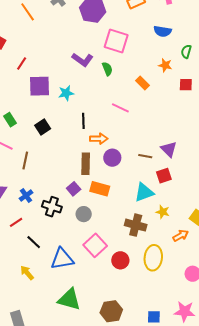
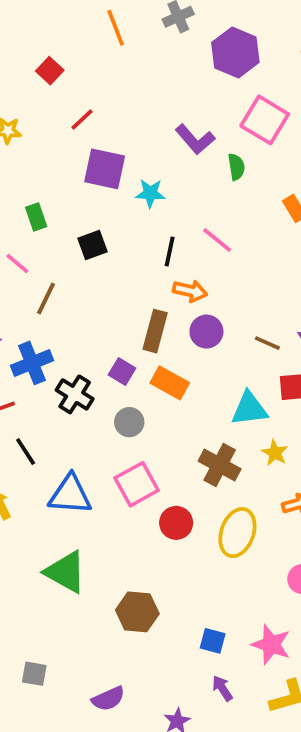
pink line: (120, 108) -> (217, 240), moved
purple square: (74, 189) -> (122, 371), turned -32
blue cross: (26, 196) -> (32, 363), size x1.5

